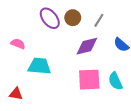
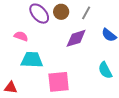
pink semicircle: (18, 44) -> (21, 36), moved
pink square: (89, 80) -> (59, 82), moved

